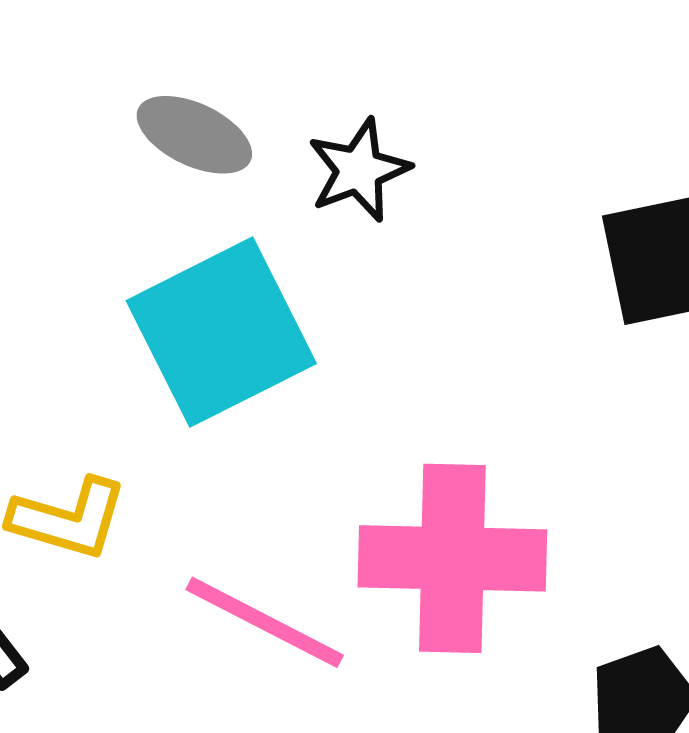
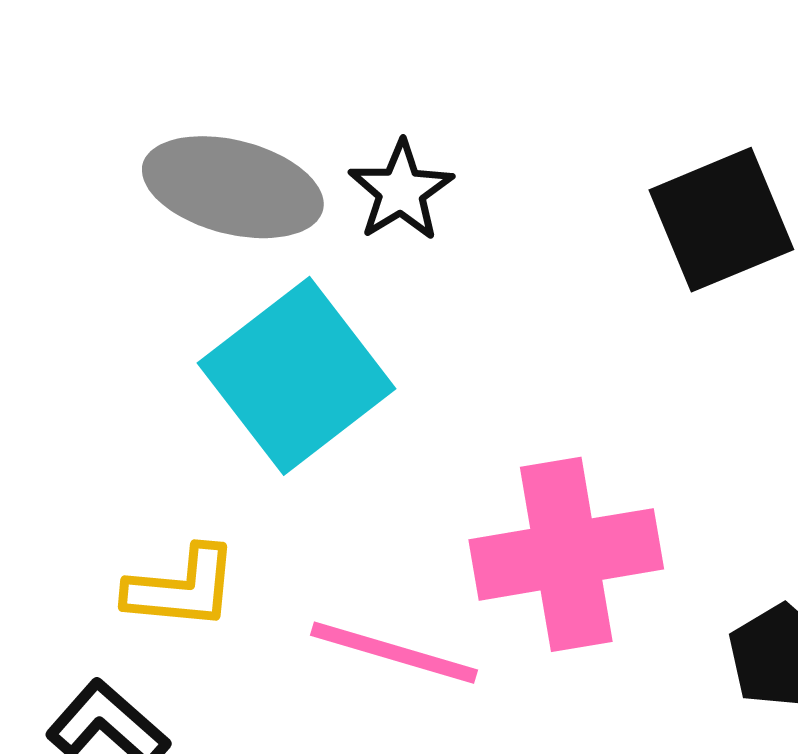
gray ellipse: (194, 135) -> (233, 187), size x1.5

